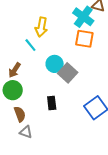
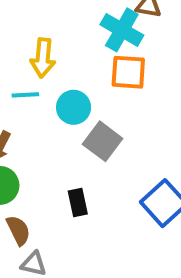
cyan line: (30, 45) -> (25, 95), turned -48
cyan circle: (55, 64) -> (74, 107), moved

